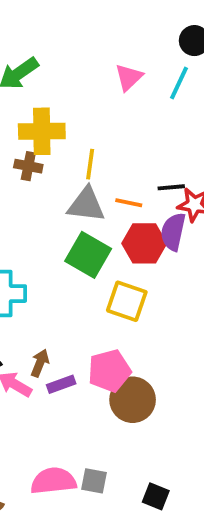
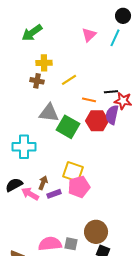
yellow cross: (42, 131) -> (44, 63), size x0.7
yellow line: (90, 164) -> (69, 80), turned 49
gray triangle: (86, 205) -> (49, 113), moved
yellow square: (127, 301) -> (73, 172), moved
brown circle: (133, 400) -> (96, 232), moved

